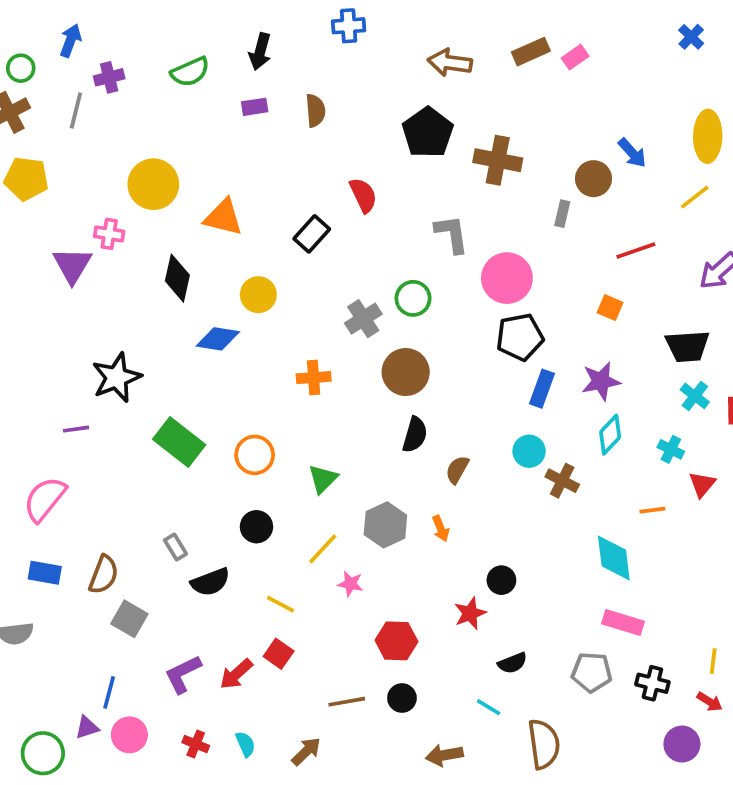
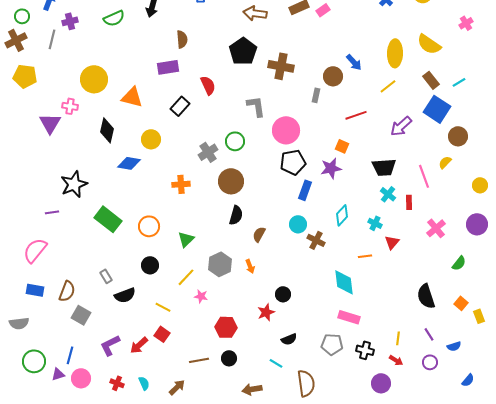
purple rectangle: (255, 107) -> (168, 67), moved, size x1.5
purple star: (601, 381) -> (331, 168), moved
green circle: (43, 753) -> (34, 361), moved

